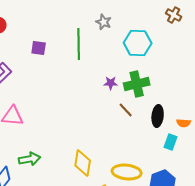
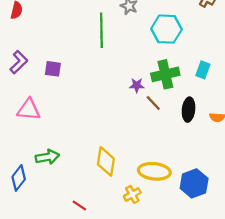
purple square: (39, 48) -> (53, 69), moved
purple star: (111, 83) -> (137, 85), moved
cyan rectangle: (171, 142) -> (203, 70), moved

